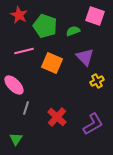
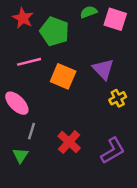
green semicircle: (73, 31) -> (89, 12), moved
green triangle: (16, 139) -> (20, 155), moved

